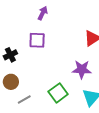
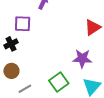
purple square: (37, 40) -> (23, 24), moved

